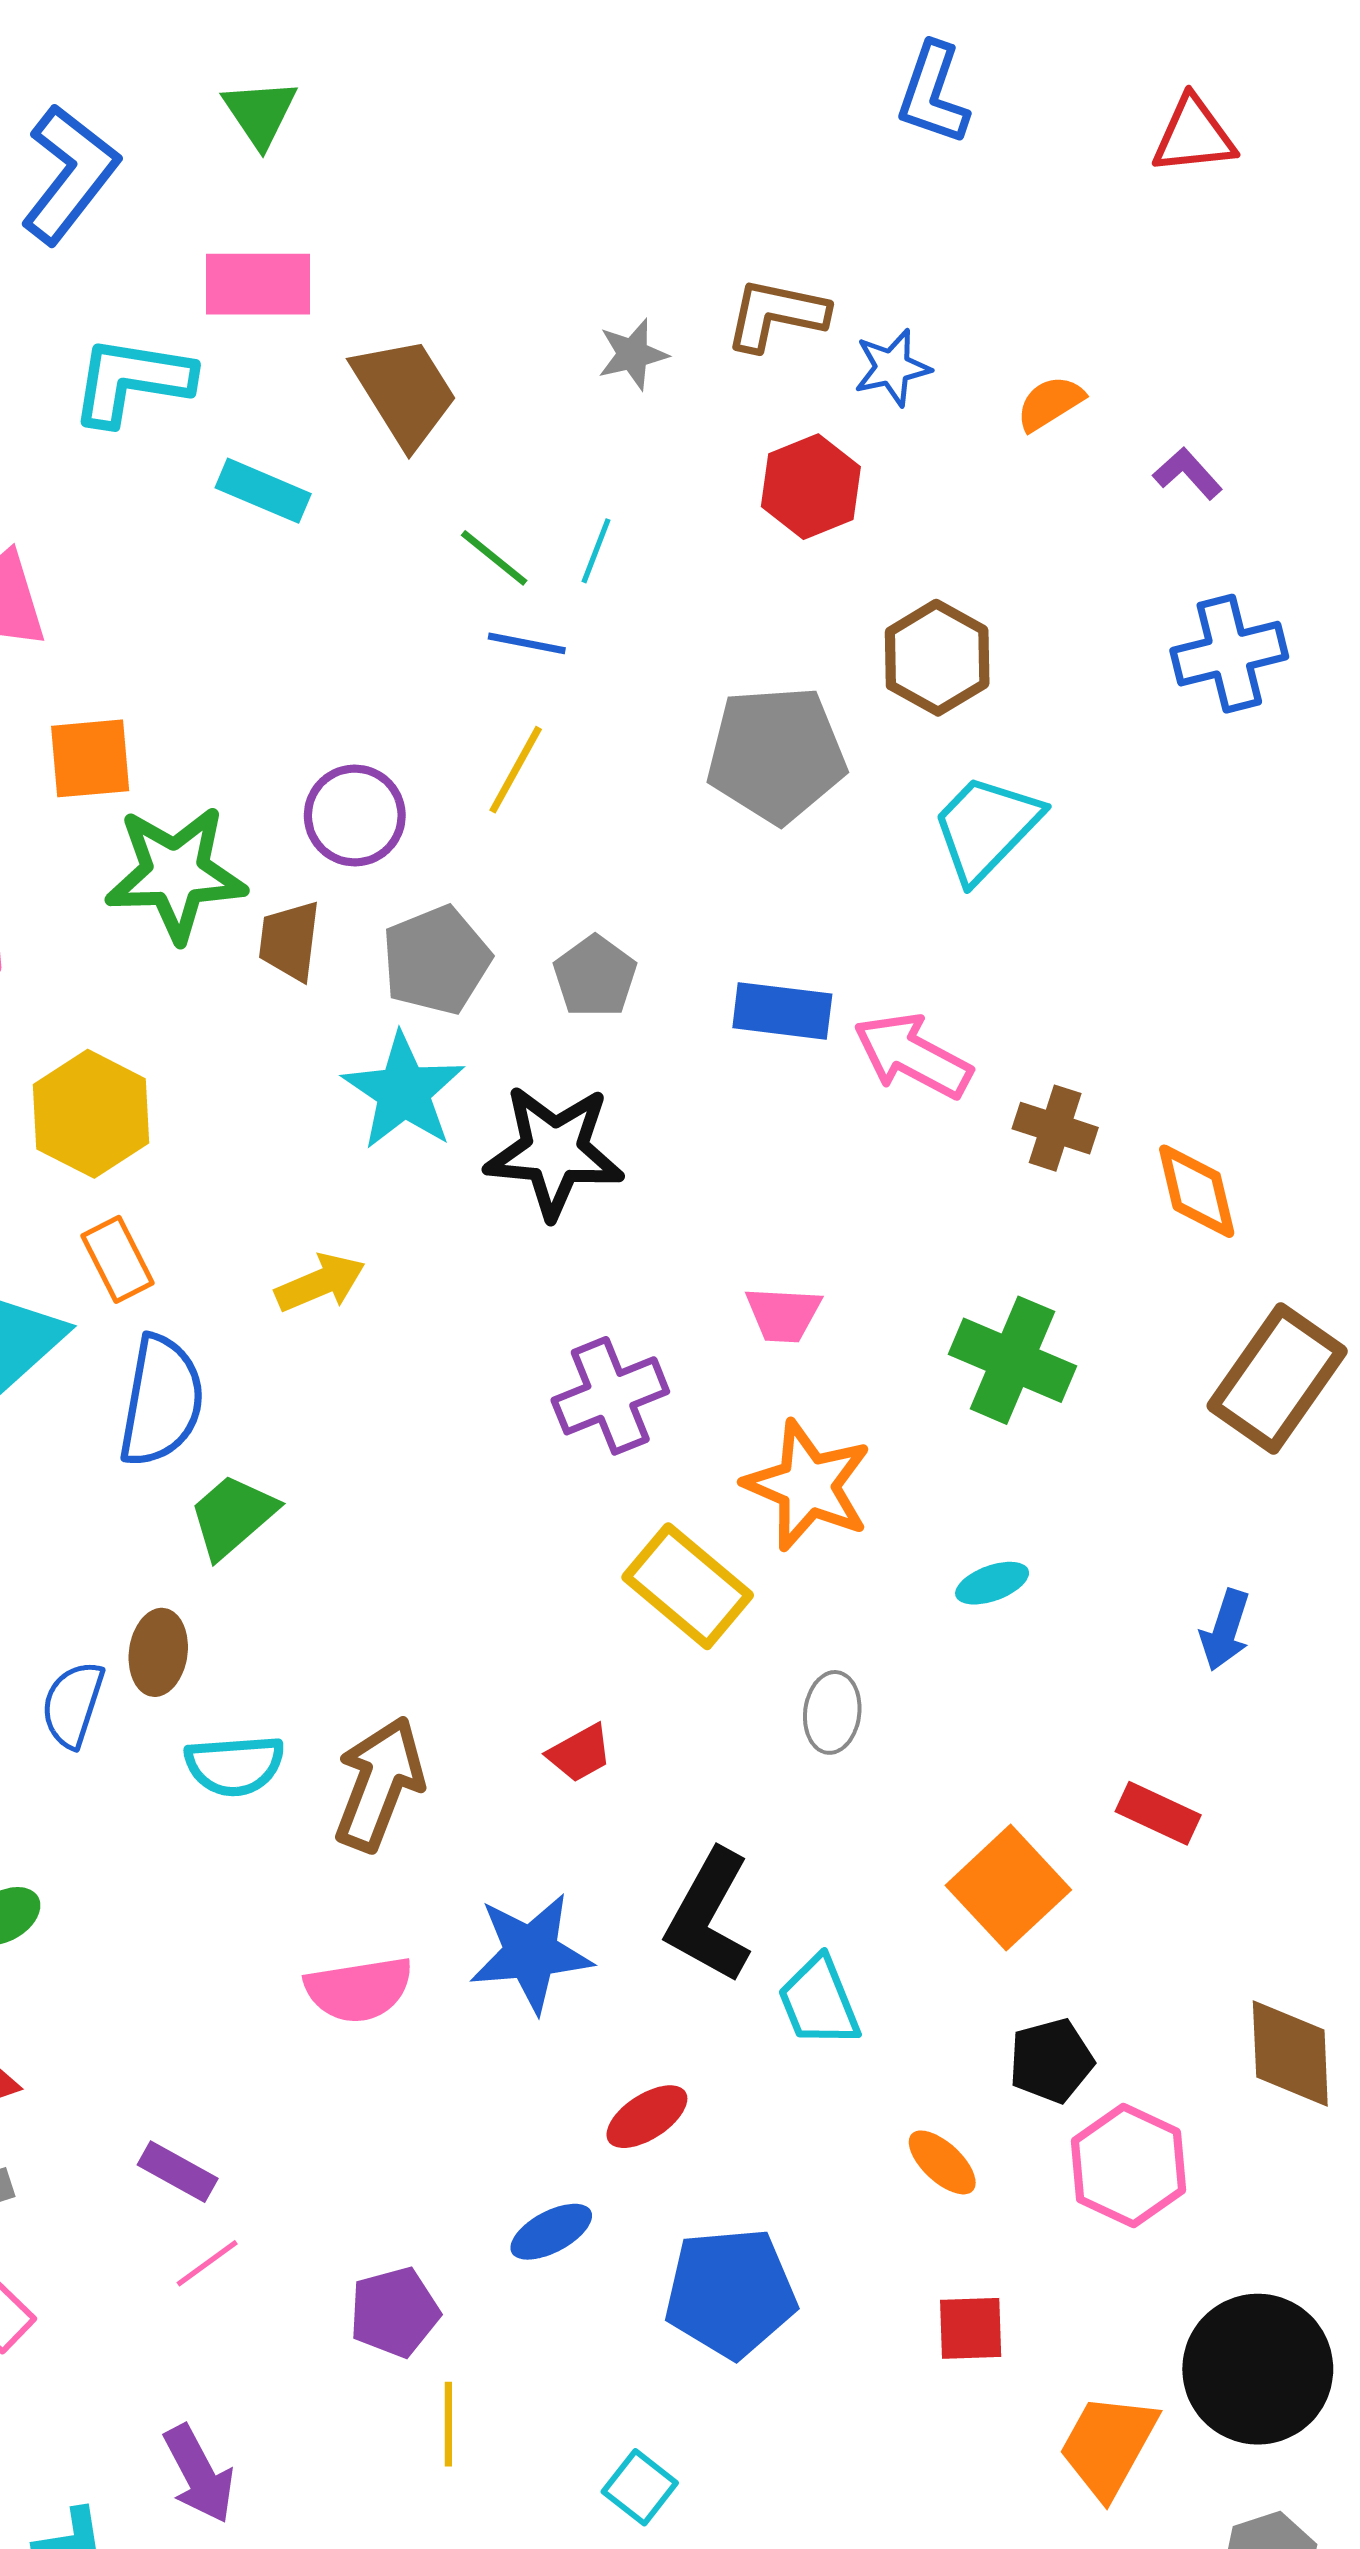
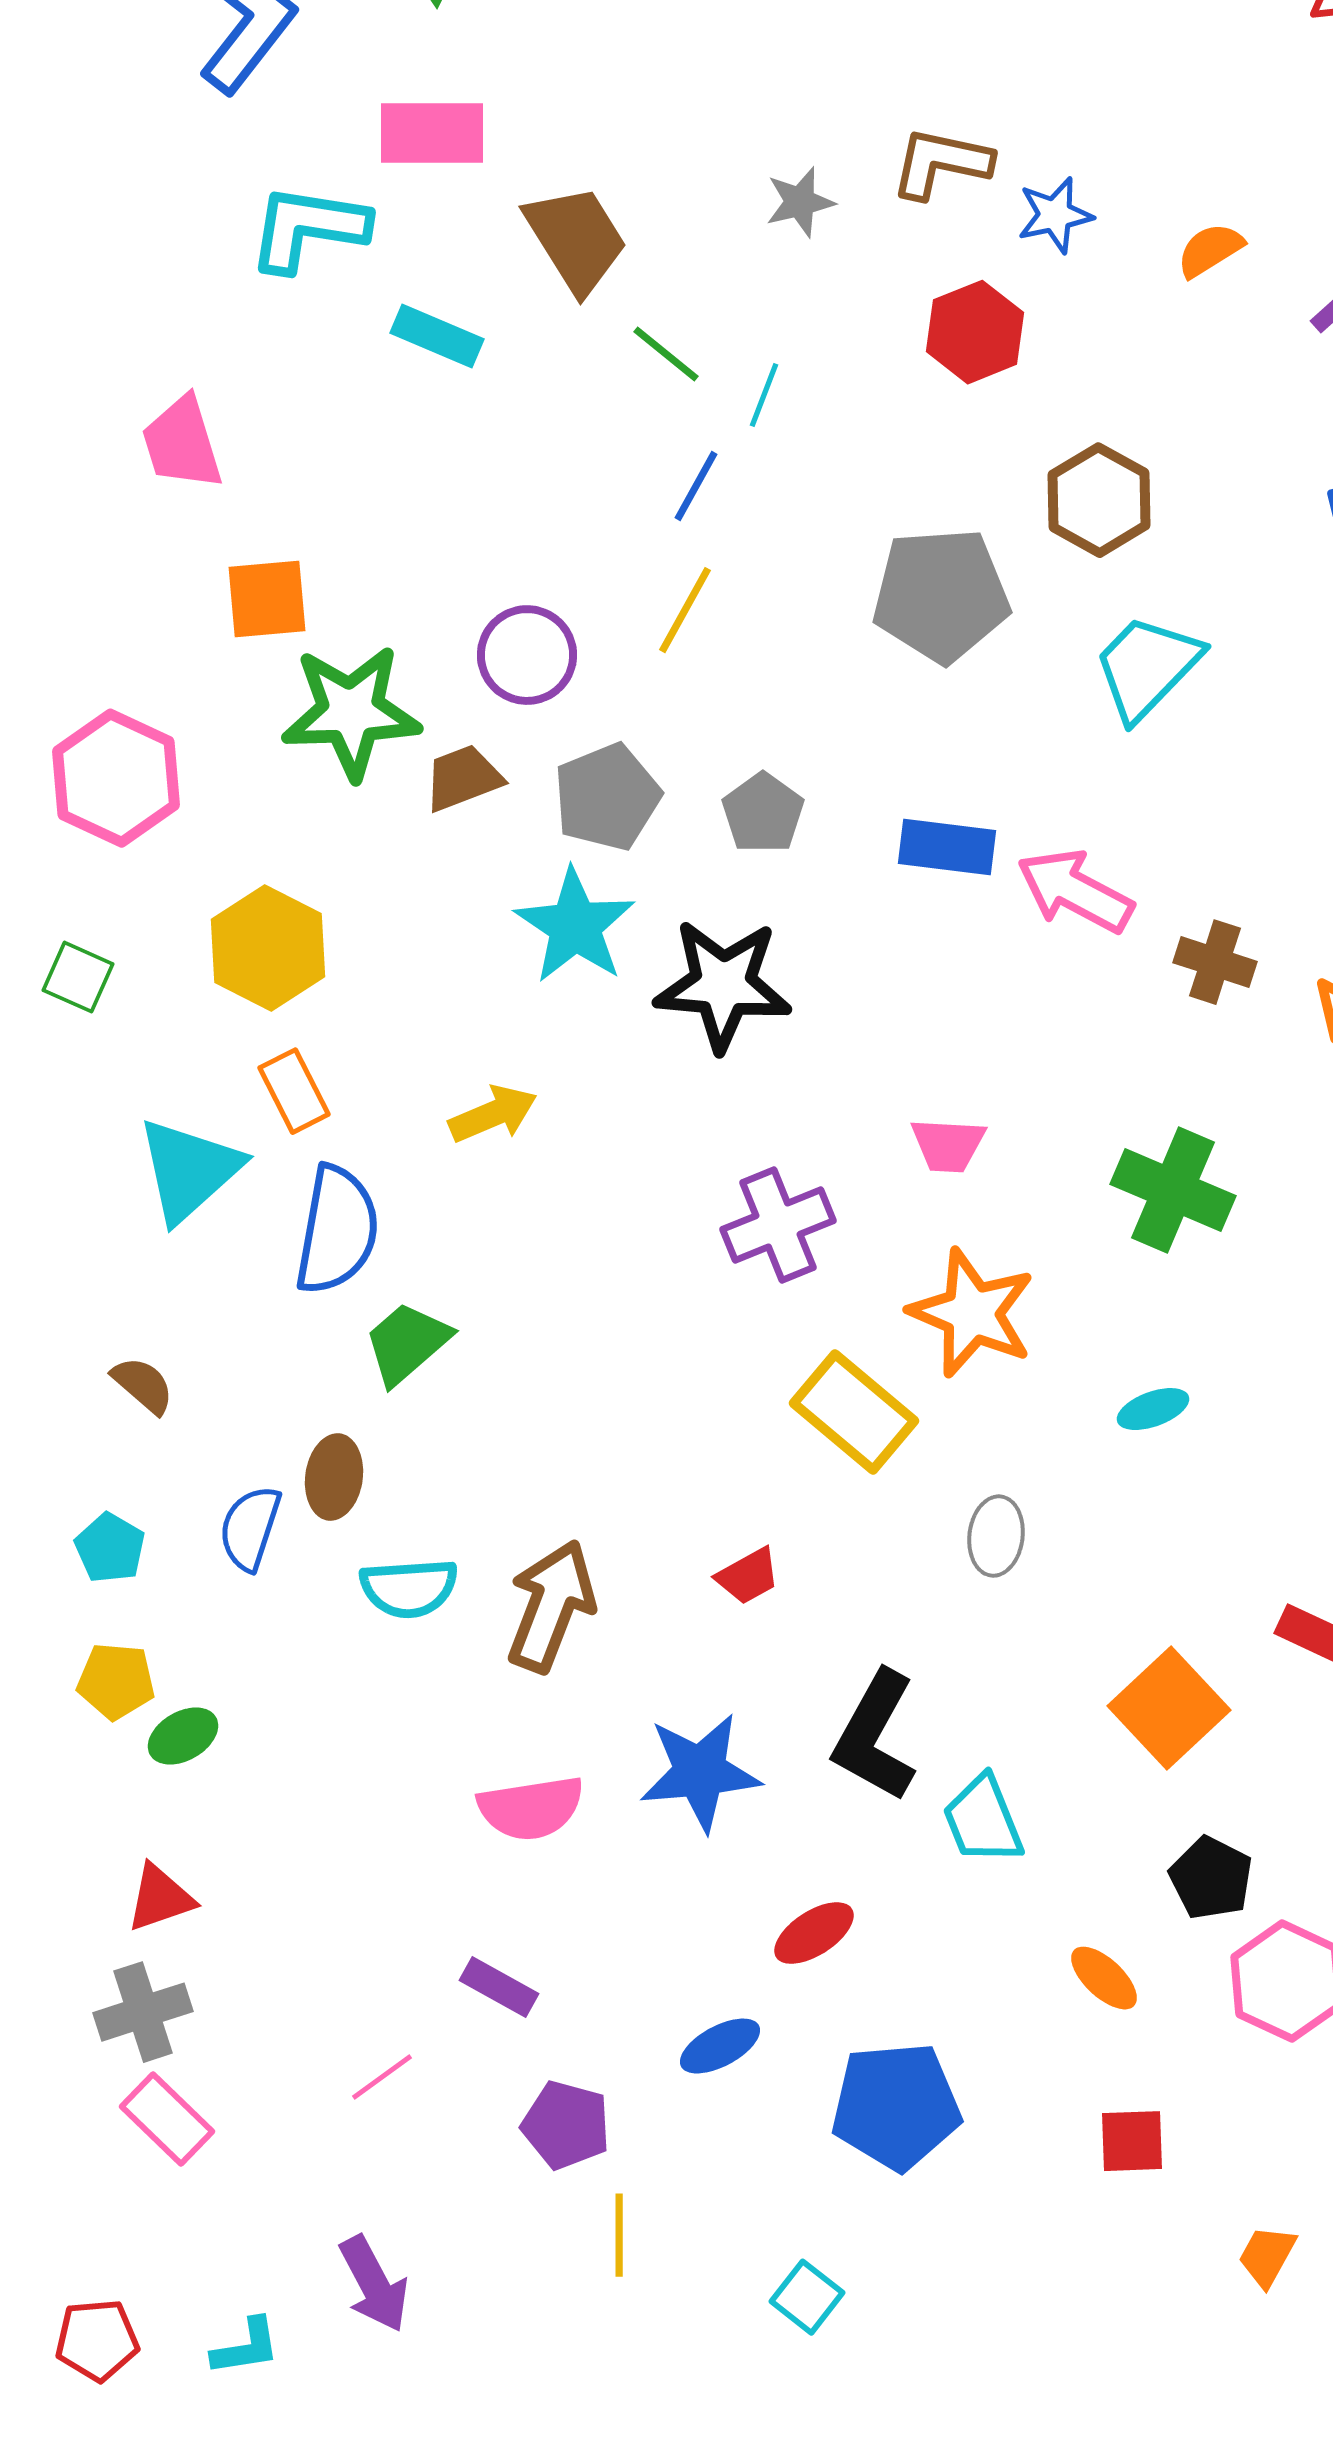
green line: (494, 558) -> (666, 354), moved
blue line: (527, 643) -> (696, 486), turned -72
brown trapezoid: (290, 941) -> (463, 778), turned 62
black pentagon: (1051, 2061) -> (1211, 1878), turned -30
purple rectangle: (178, 2172) -> (499, 1987), moved
purple pentagon: (394, 2312) -> (566, 2125), turned 30
orange trapezoid: (1108, 2445) -> (1267, 2256), size x0.6

